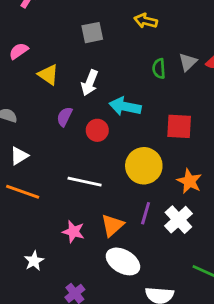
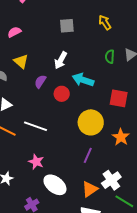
yellow arrow: (146, 21) -> (105, 22), turned 35
yellow triangle: (48, 75) -> (21, 61), moved
white line: (85, 182) -> (36, 126), moved
white cross: (178, 220) -> (111, 180), moved
orange triangle: (112, 225) -> (90, 189), moved
white ellipse: (123, 261) -> (55, 185), moved

